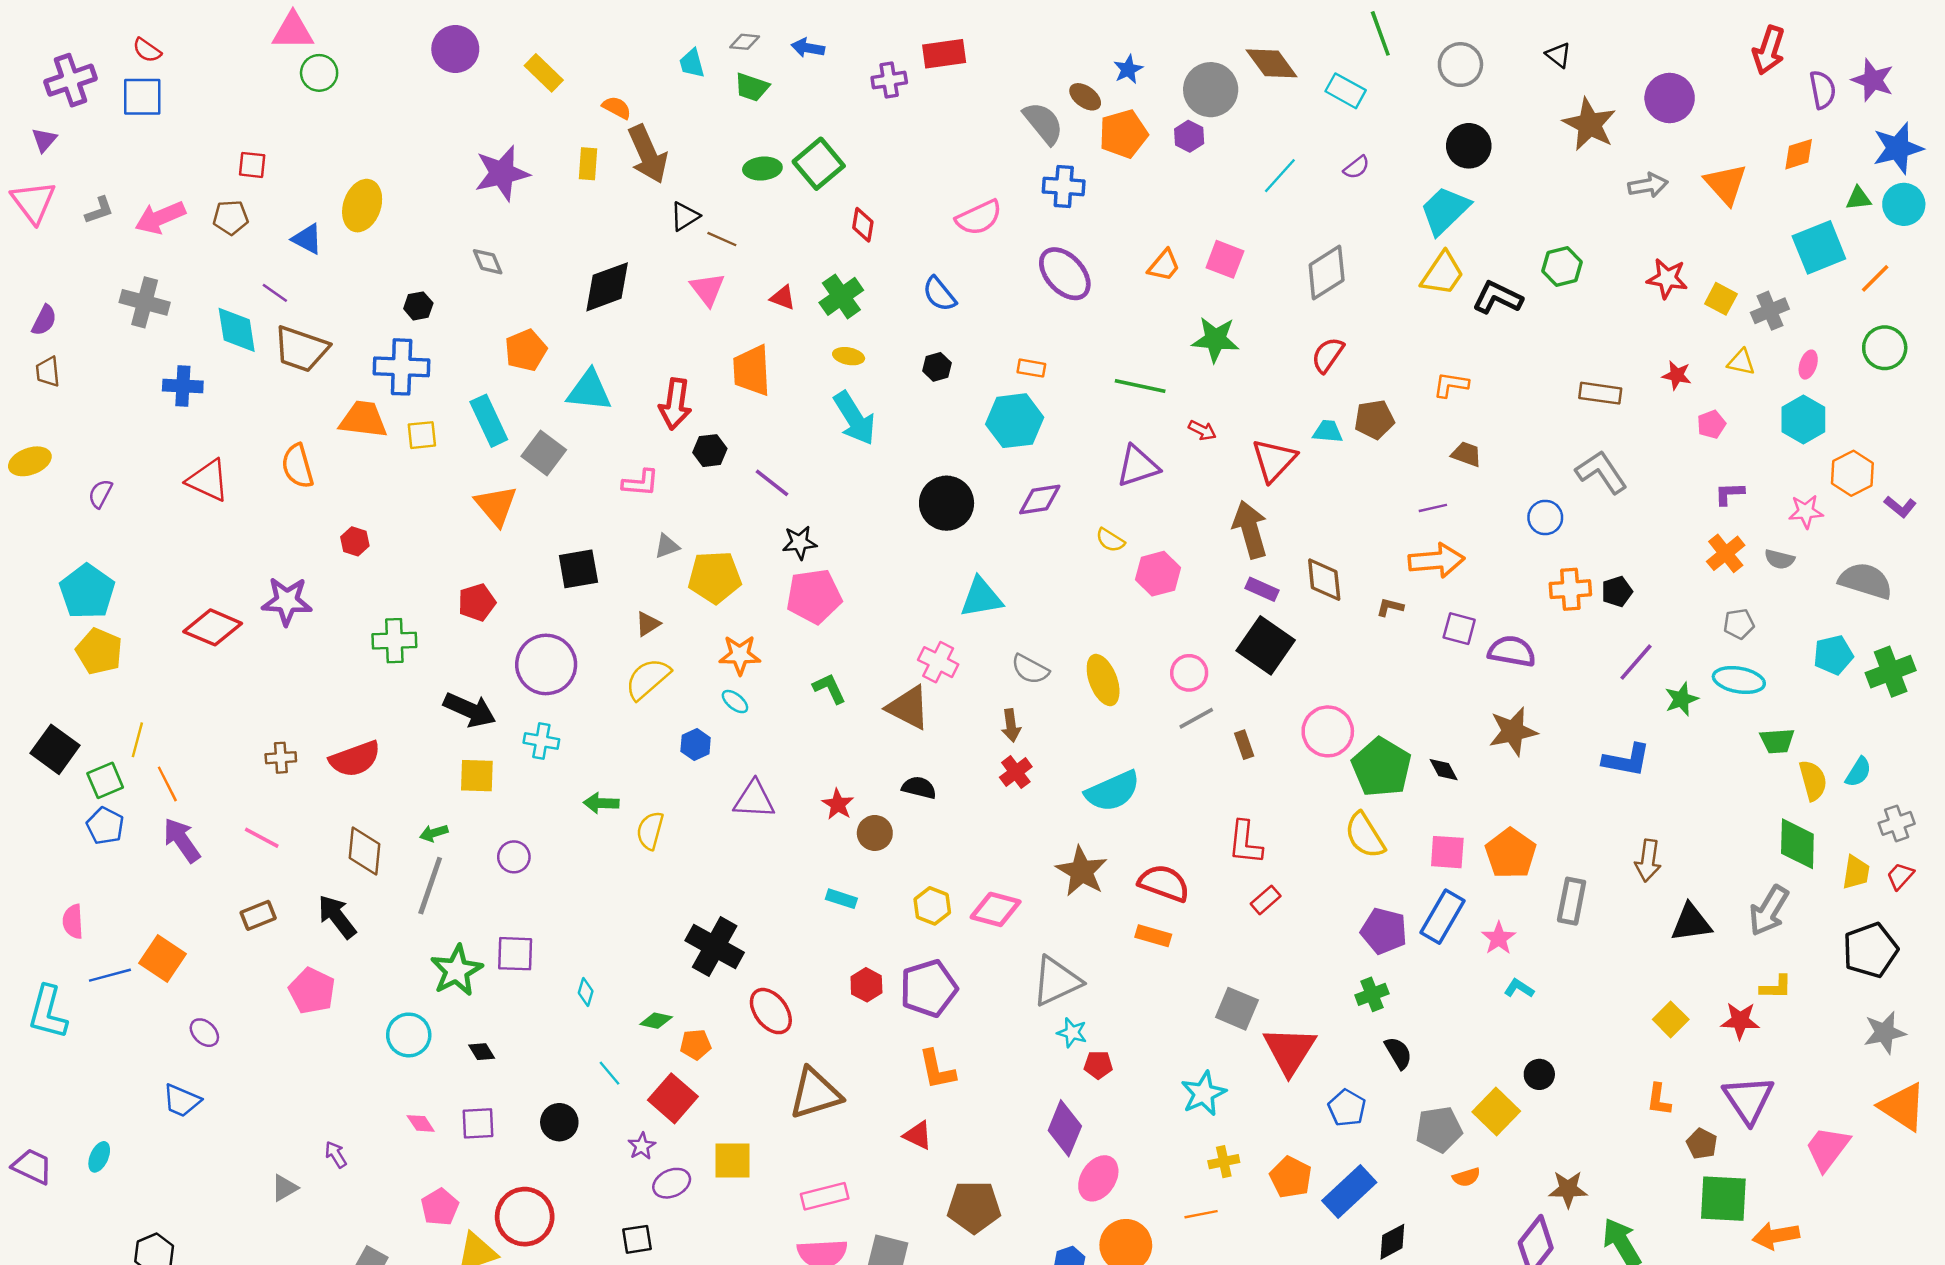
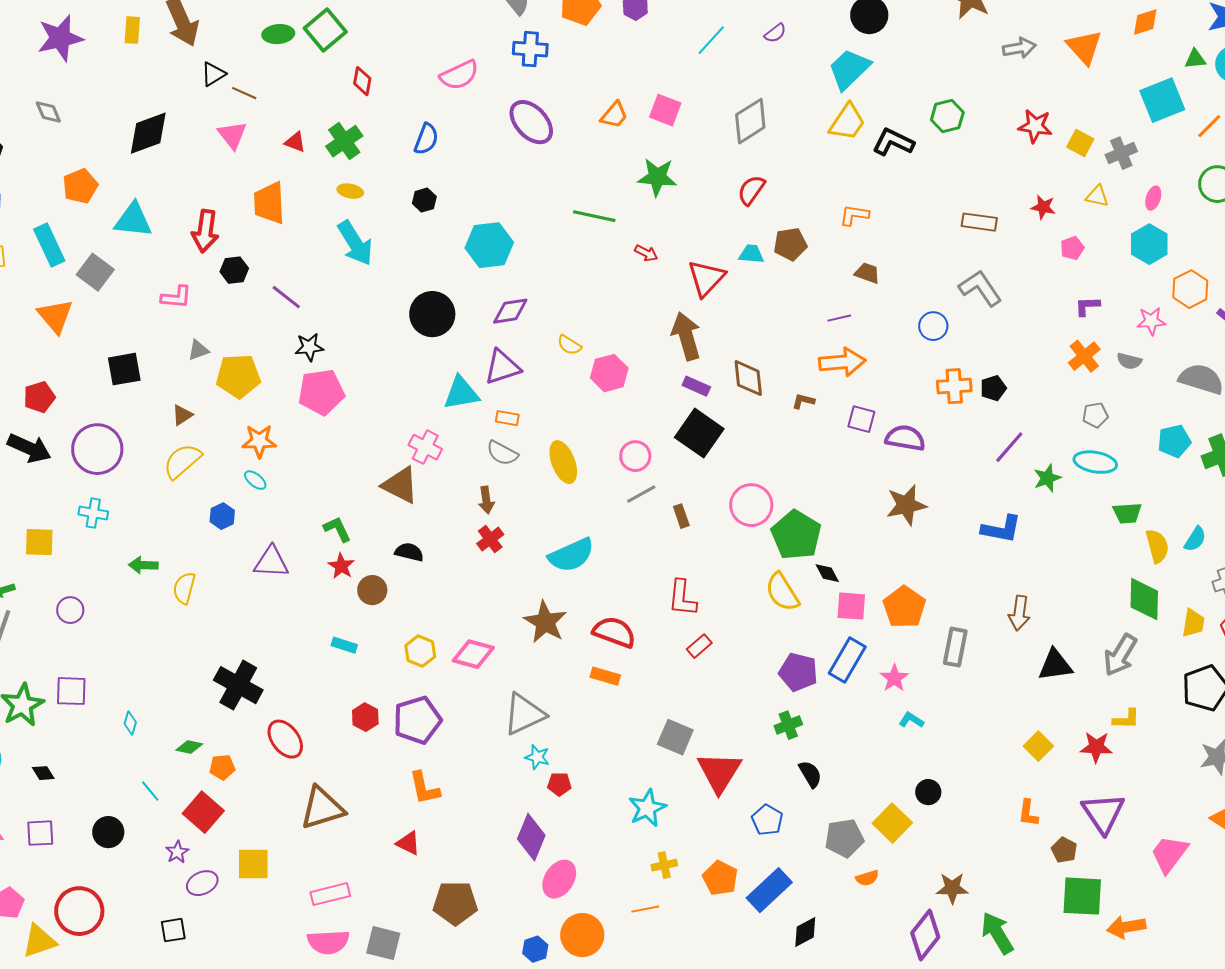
blue semicircle: (939, 294) -> (426, 139), turned -120
orange rectangle: (1031, 368) -> (507, 418), moved
purple triangle: (1138, 466) -> (502, 367), moved
green L-shape: (829, 688) -> (337, 529), moved
black arrow: (470, 710) -> (29, 448), moved
black diamond: (1444, 770) -> (827, 573), moved

